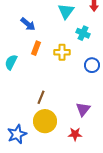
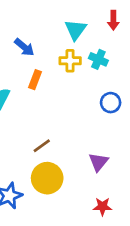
yellow cross: (62, 52) -> (70, 61), moved
brown line: (41, 97) -> (42, 146), turned 32
red star: (75, 134) -> (102, 206), moved

